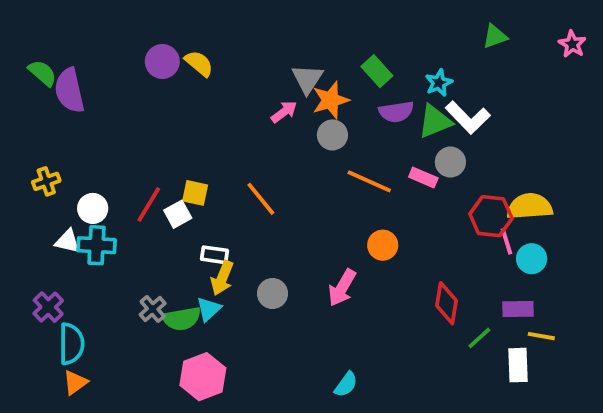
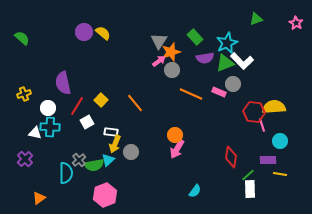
cyan star: (439, 83) -> (227, 43), size x1.5
purple semicircle: (69, 90) -> (63, 83), moved
pink arrow: (284, 112) -> (159, 61), moved
yellow square: (195, 193) -> (101, 100), turned 32
white square: (178, 214) -> (87, 122), moved
white triangle: (68, 241) -> (35, 133), moved
orange circle: (383, 245) -> (175, 135), moved
cyan circle: (532, 259) -> (280, 141), moved
gray circle: (272, 294) -> (131, 152), moved
cyan semicircle: (71, 344) -> (66, 173), moved
white rectangle: (518, 365) -> (250, 189), moved
cyan semicircle: (346, 384) -> (195, 191), moved

